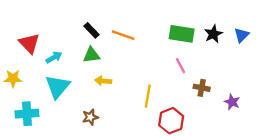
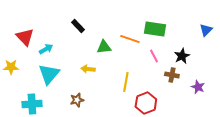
black star: (213, 34) -> (182, 56), moved
orange line: (123, 35) -> (130, 39), moved
green triangle: (91, 55) -> (104, 47), moved
cyan cross: (27, 114) -> (32, 104), moved

